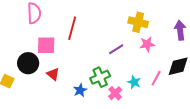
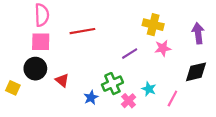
red line: (72, 28) -> (82, 31), turned 65
pink square: (46, 45) -> (41, 42), moved
pink line: (156, 78) -> (172, 99), moved

